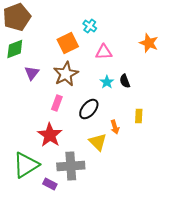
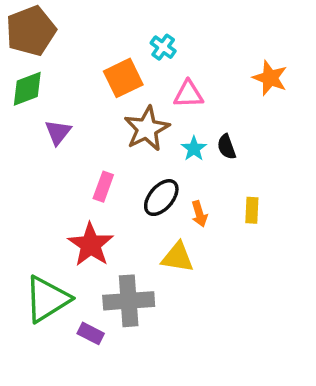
brown star: (66, 74) -> (147, 129), moved
orange arrow: (115, 127) -> (199, 214), moved
yellow triangle: (98, 142) -> (178, 257), turned -36

